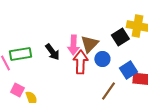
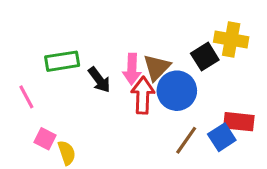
green rectangle: (20, 54) -> (62, 61), moved
blue circle: (102, 59) -> (177, 91), size x1.6
blue square: (128, 70) -> (222, 137), moved

